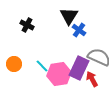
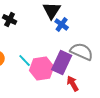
red arrow: (92, 79) -> (73, 83), moved

